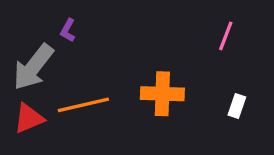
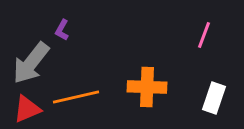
white rectangle: (237, 106) -> (214, 98), size x1.4

